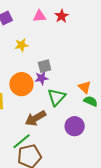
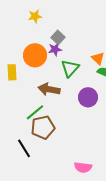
gray square: (45, 66) -> (58, 37), turned -32
brown arrow: (36, 118) -> (49, 89), turned 40

